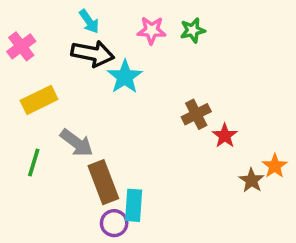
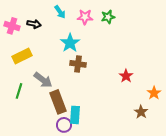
cyan arrow: (89, 21) -> (60, 12), moved
pink cross: (21, 46) -> (12, 26), turned -35
black arrow: (93, 54) -> (34, 24), moved, size x0.6
brown cross: (196, 114) -> (78, 64), moved, turned 35
brown star: (252, 180) -> (141, 112), moved

